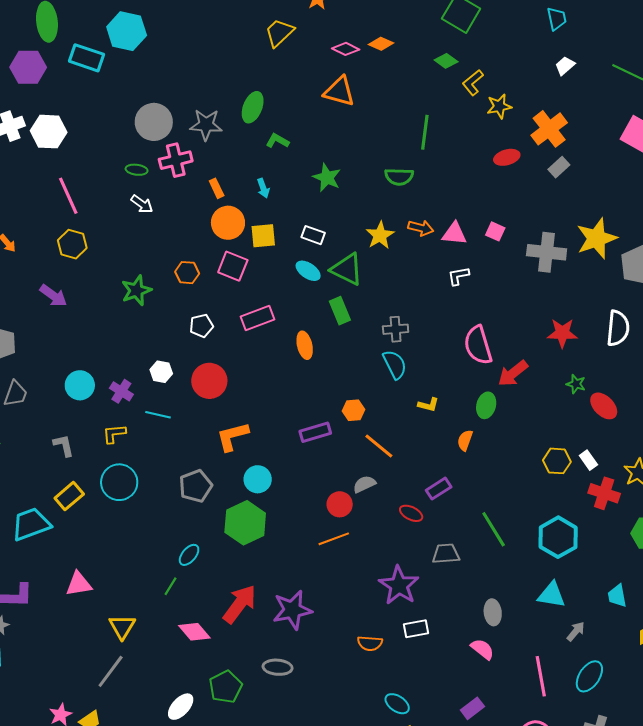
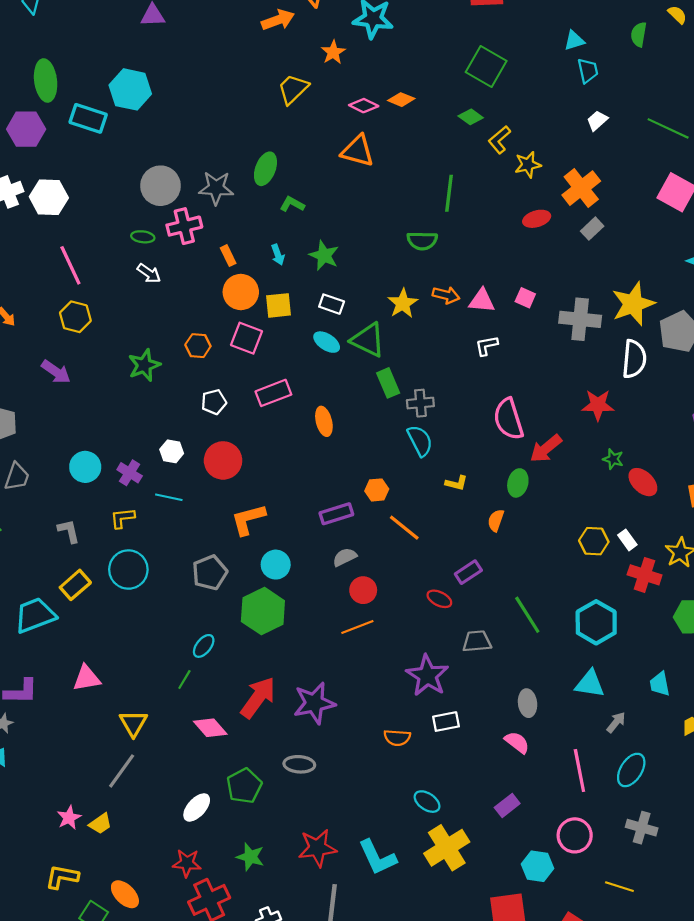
green star: (327, 178) -> (324, 255), moved
green rectangle: (340, 311) -> (388, 383), moved
white semicircle: (618, 328) -> (634, 359), moved
gray semicircle: (364, 484) -> (345, 557), moved

